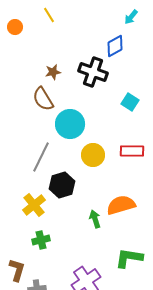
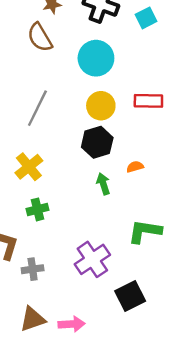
cyan square: (130, 102) -> (146, 18), moved, turned 30
cyan circle: (70, 124) -> (96, 58), moved
black hexagon: (62, 185) -> (97, 142), moved
orange semicircle: (121, 205) -> (135, 167), size x0.5

